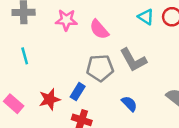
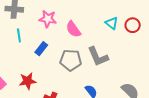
cyan line: (25, 56) -> (19, 35), moved
blue rectangle: (78, 92) -> (41, 49), moved

